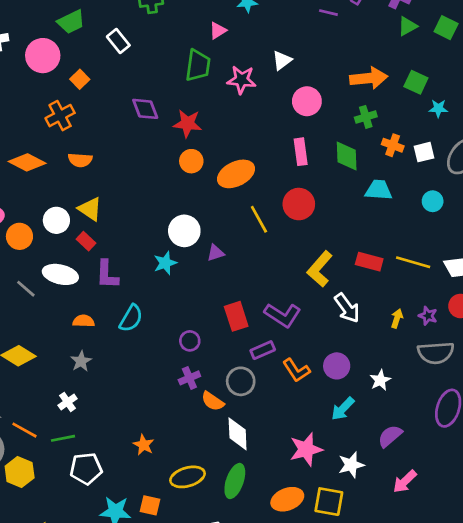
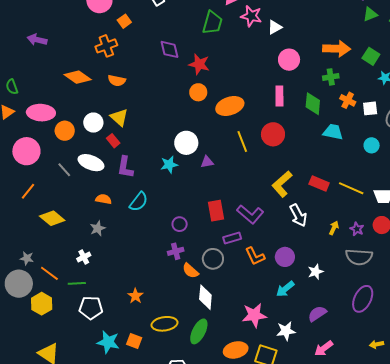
pink star: (242, 80) -> (251, 16), moved

